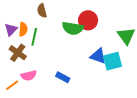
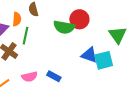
orange semicircle: (23, 29) -> (17, 19), moved
pink semicircle: (29, 75) -> (30, 77), moved

